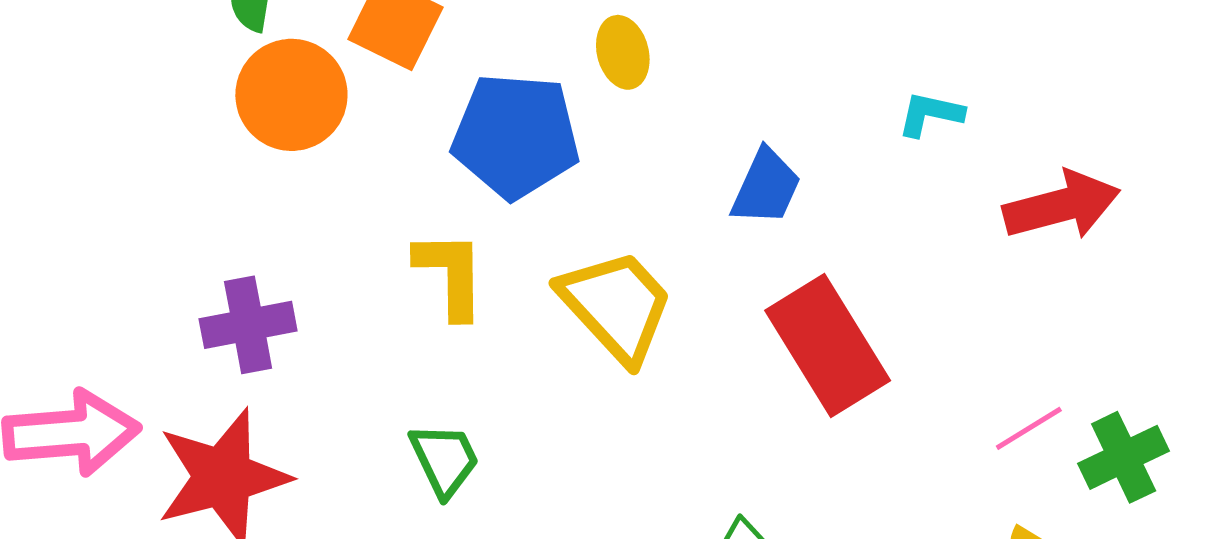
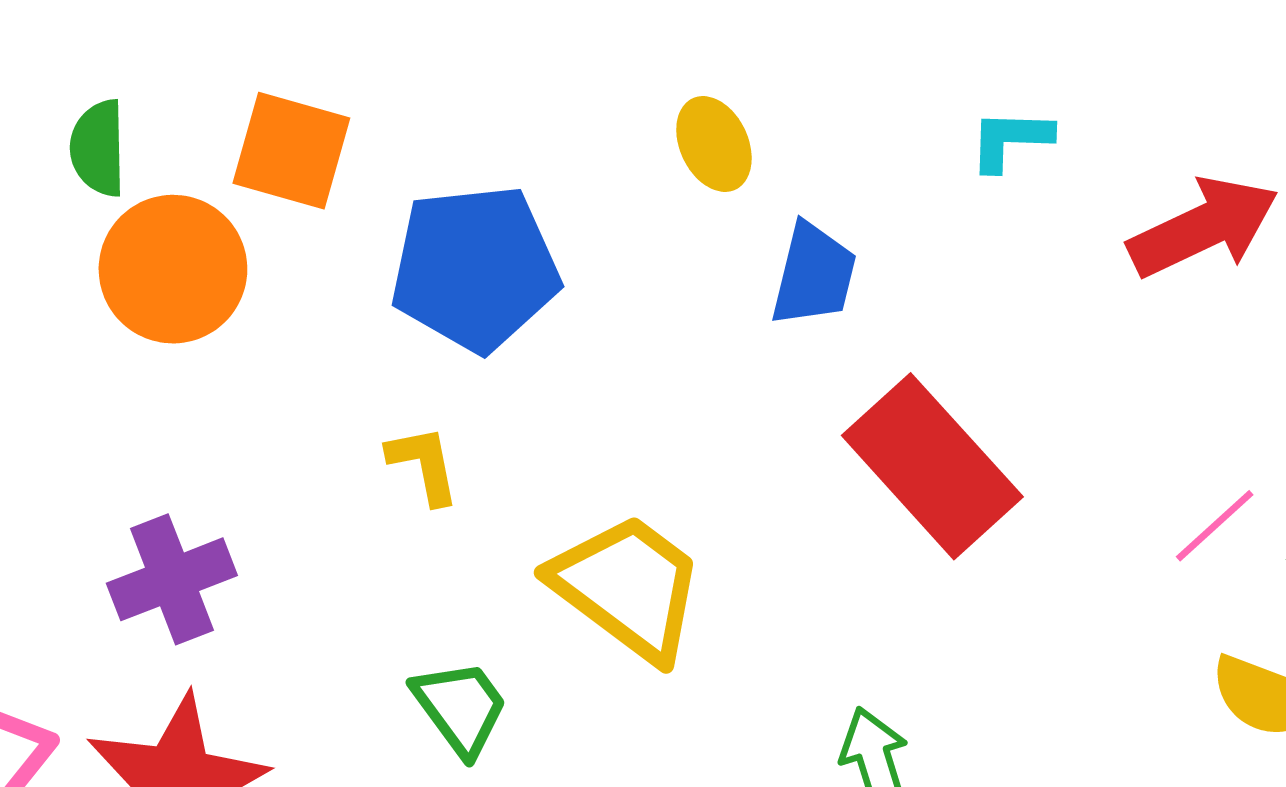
yellow ellipse: (623, 52) -> (714, 144), moved
yellow L-shape: (451, 274) -> (424, 465), size x0.7
yellow trapezoid: (616, 306) -> (628, 587), moved

